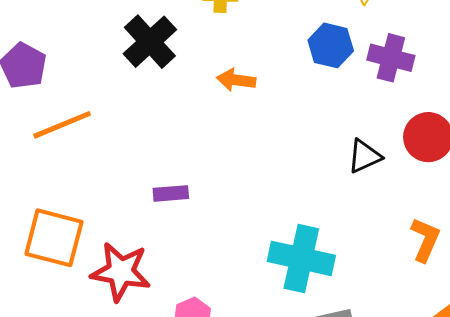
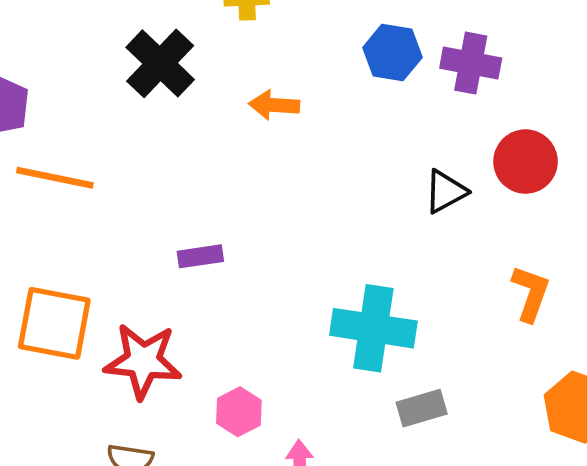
orange line: (62, 125) -> (55, 178), turned 38

